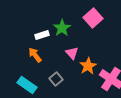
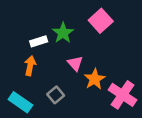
orange arrow: (35, 55) -> (30, 66), turned 49

